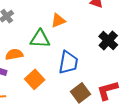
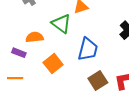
green triangle: (40, 39) -> (61, 24), turned 30

